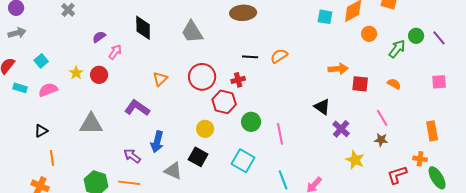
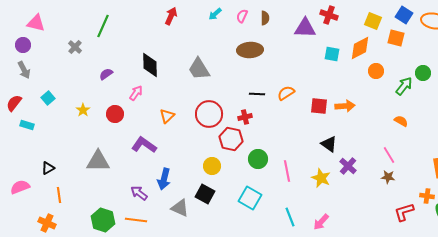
gray arrow: (17, 33) -> (24, 70), turned 78
pink arrow: (115, 52) -> (136, 93), moved
red circle: (99, 75) -> (115, 114), moved
red square: (360, 84) -> (319, 106), moved
pink semicircle: (48, 90) -> (20, 187), moved
yellow star: (355, 160) -> (321, 178), moved

